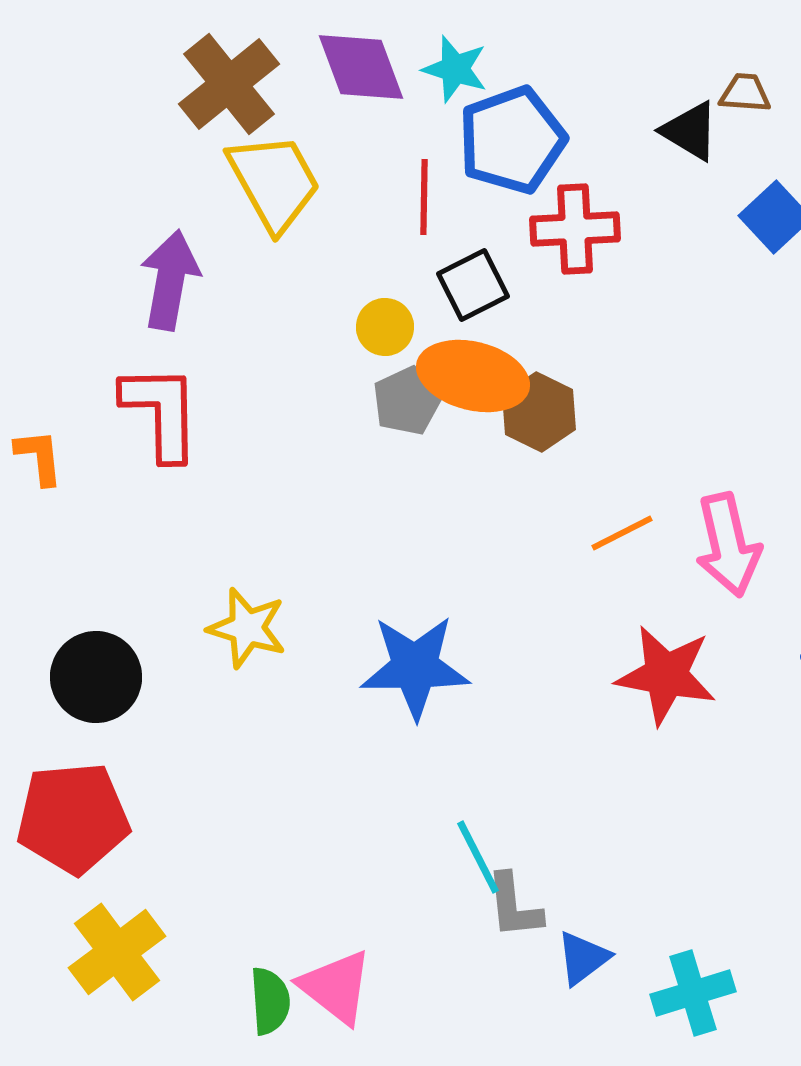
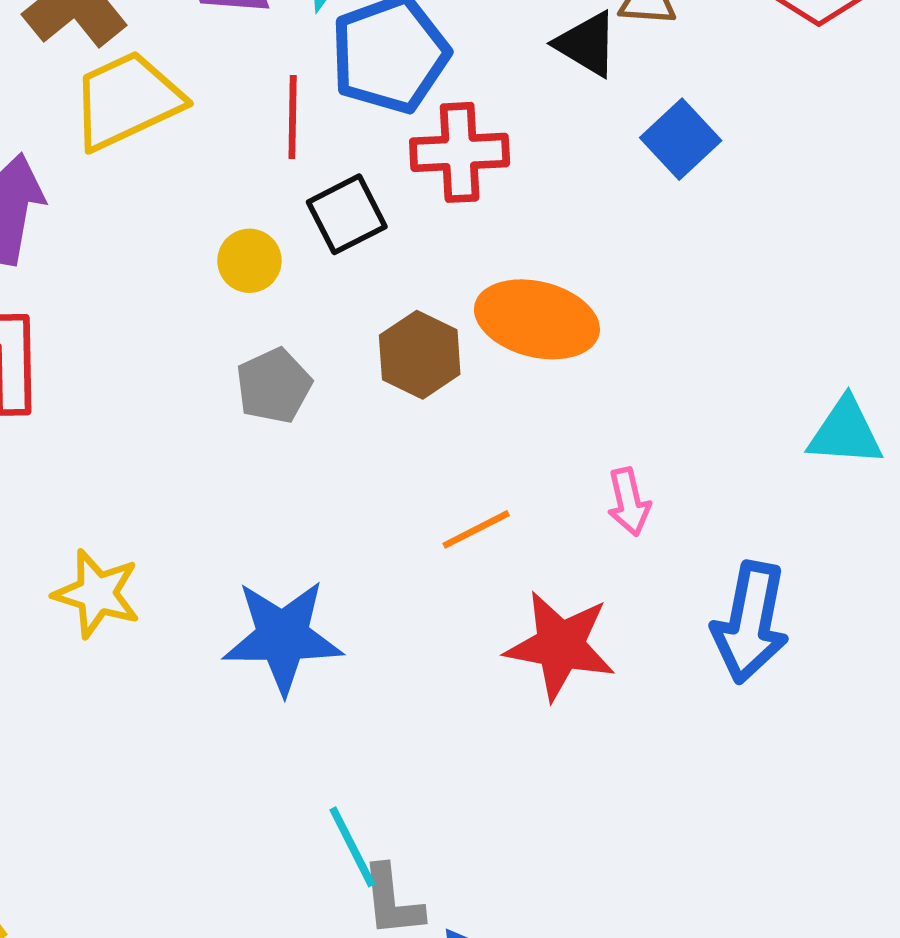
yellow trapezoid: (274, 182) -> (127, 100), turned -86
orange ellipse: (473, 376) -> (537, 319), moved
gray pentagon: (407, 401) -> (274, 386), moved
orange line: (622, 533) -> (476, 529), moved
pink arrow: (728, 545) -> (629, 502), size x0.6

